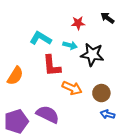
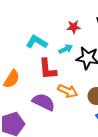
cyan arrow: (70, 45) -> (66, 49), turned -40
purple semicircle: (48, 114) -> (44, 102), moved

